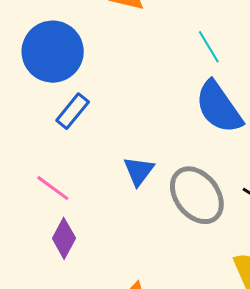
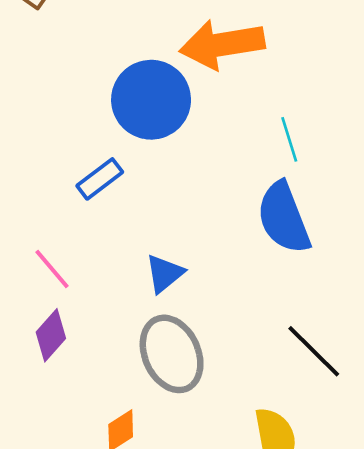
blue circle: (53, 52) -> (151, 100), moved
gray ellipse: (197, 195) -> (172, 354), moved

